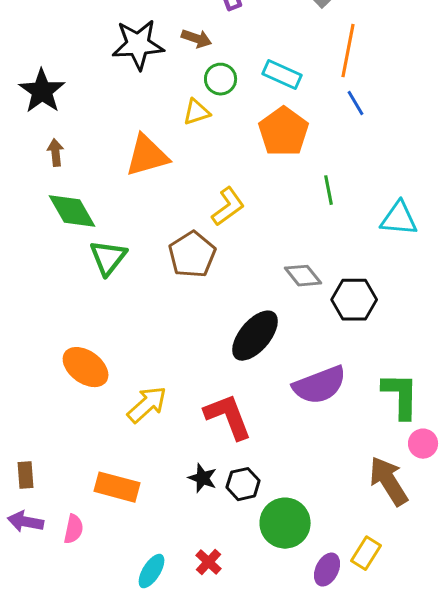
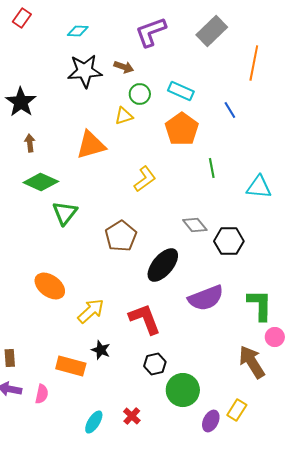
orange line: (348, 51) -> (254, 63), moved
green diamond: (72, 211) -> (41, 182), turned -36
brown pentagon: (192, 255) -> (121, 236), moved
black star: (203, 478) -> (101, 350), moved

